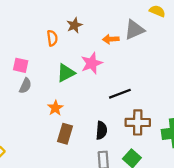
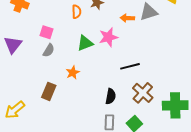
brown cross: (138, 122) -> (143, 93), turned 35
brown rectangle: (65, 134) -> (49, 91), moved

